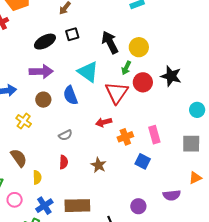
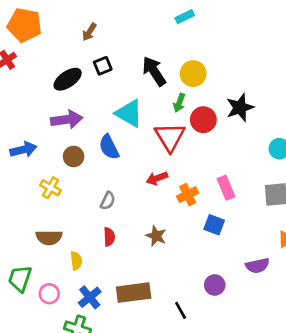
black star: (171, 76) -> (240, 108), turned -30
gray semicircle: (65, 135) -> (108, 201), turned -32
brown semicircle: (19, 158) -> (49, 237), turned 132

